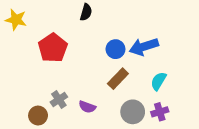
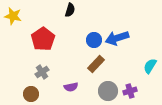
cyan semicircle: (159, 81) -> (150, 66), moved
gray cross: (59, 100) -> (42, 72), moved
purple semicircle: (87, 107) -> (71, 87), turned -32

